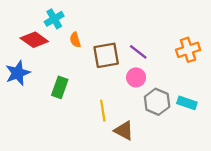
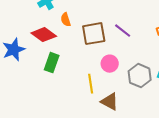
red diamond: (34, 40) -> (44, 35), moved
pink circle: (136, 77) -> (110, 64), moved

